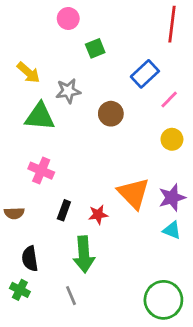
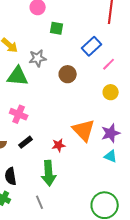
green square: (95, 48) -> (57, 28), turned 32
black rectangle: (64, 210) -> (26, 142), moved, turned 32

